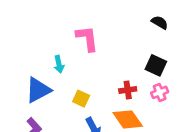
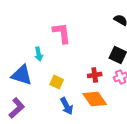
blue triangle: (38, 90) -> (22, 75), turned 45

